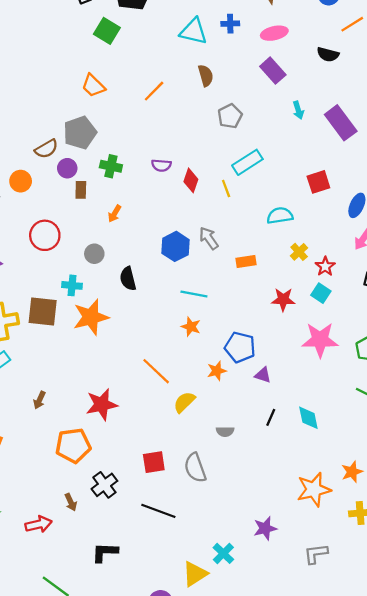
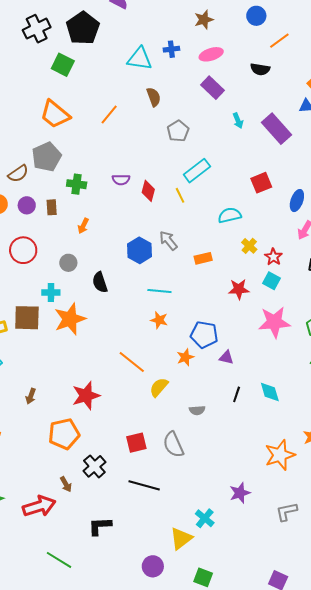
orange trapezoid: (93, 86) -> (55, 114), size x1.4
purple circle: (67, 168) -> (27, 205), moved
red arrow: (39, 524) -> (39, 506), size x1.4

